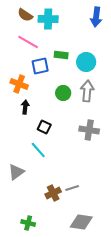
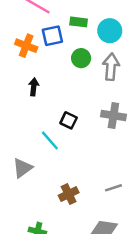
orange cross: (19, 84) -> (26, 46), moved
green circle: (63, 93) -> (81, 58), moved
black square: (44, 127) -> (69, 120), moved
gray line: (72, 188) -> (113, 188), moved

